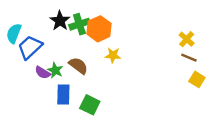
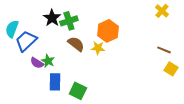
orange hexagon: (99, 29) -> (108, 31), moved
yellow cross: (187, 39) -> (162, 11), moved
brown semicircle: (78, 66) -> (76, 44), moved

